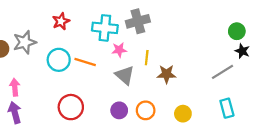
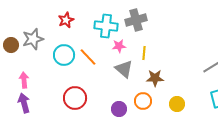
orange line: (85, 62) -> (88, 57), turned 30
brown star: (166, 74) -> (155, 78), moved
purple circle: (119, 110) -> (119, 109), moved

